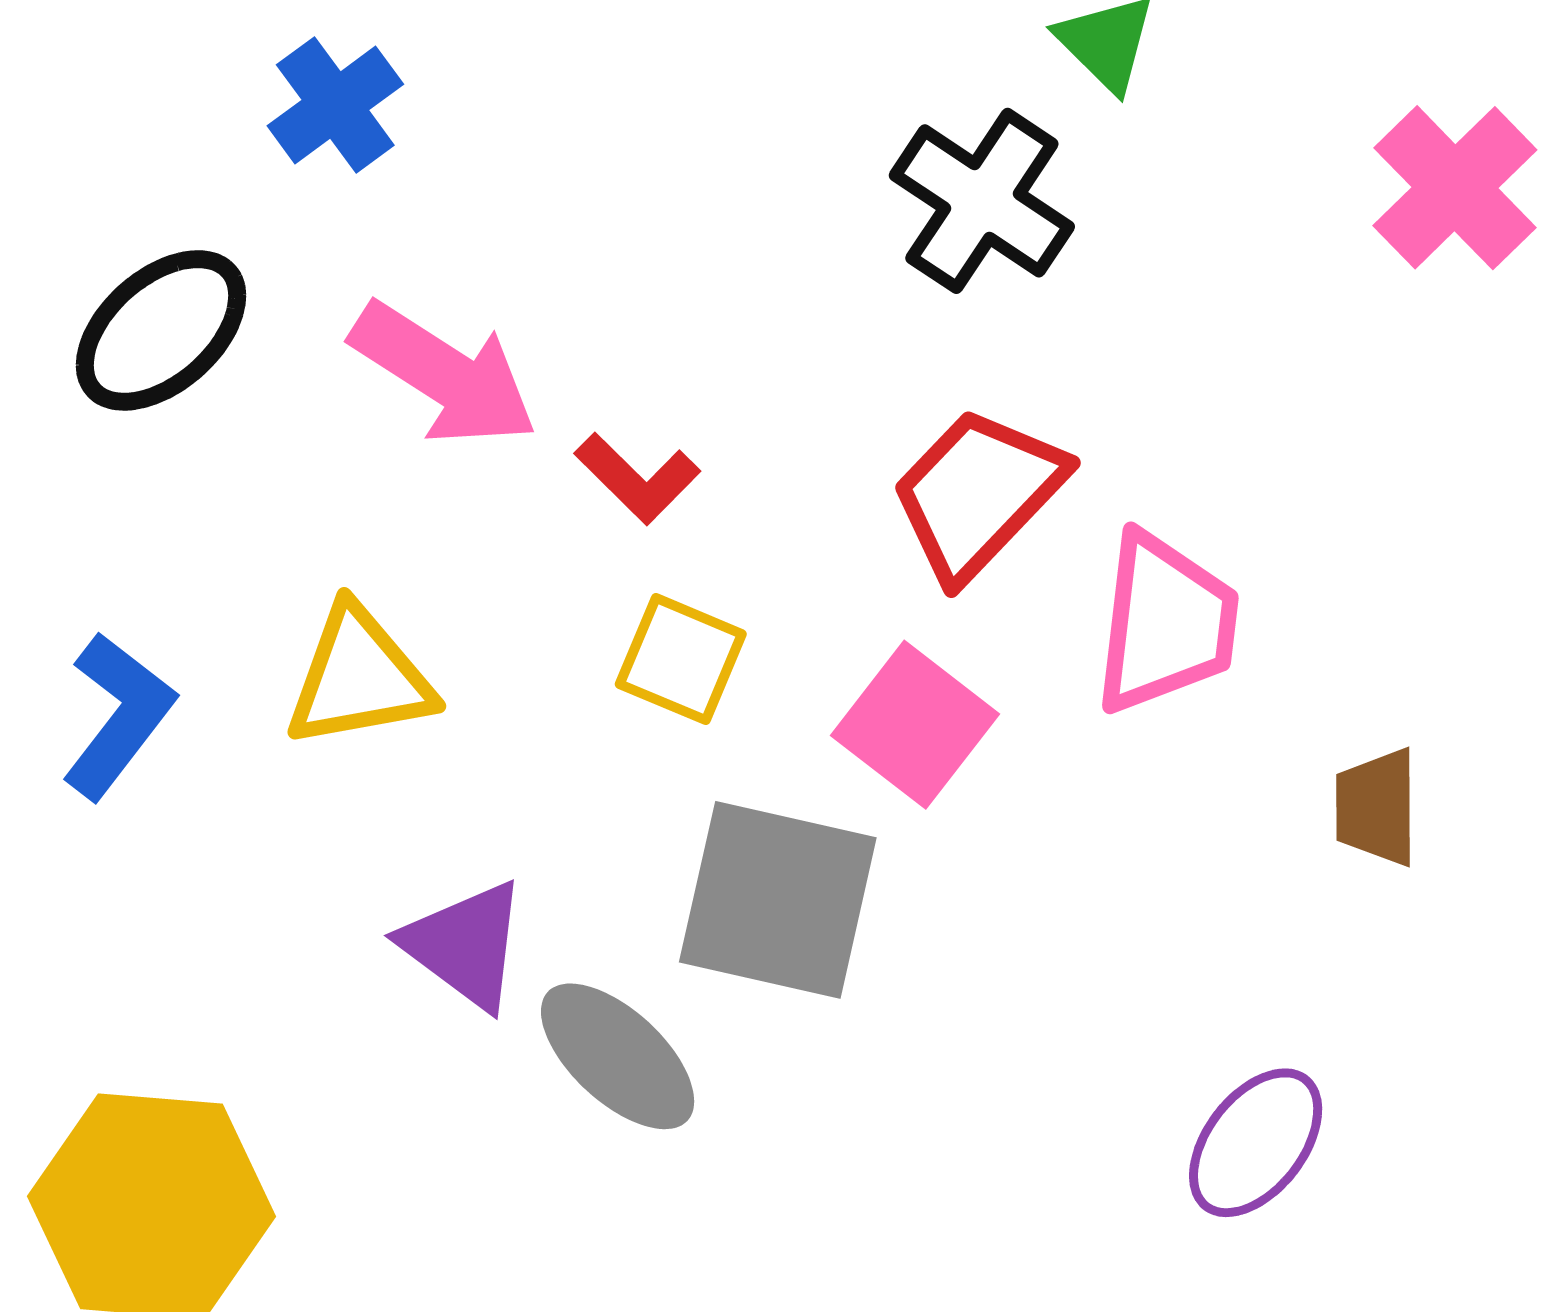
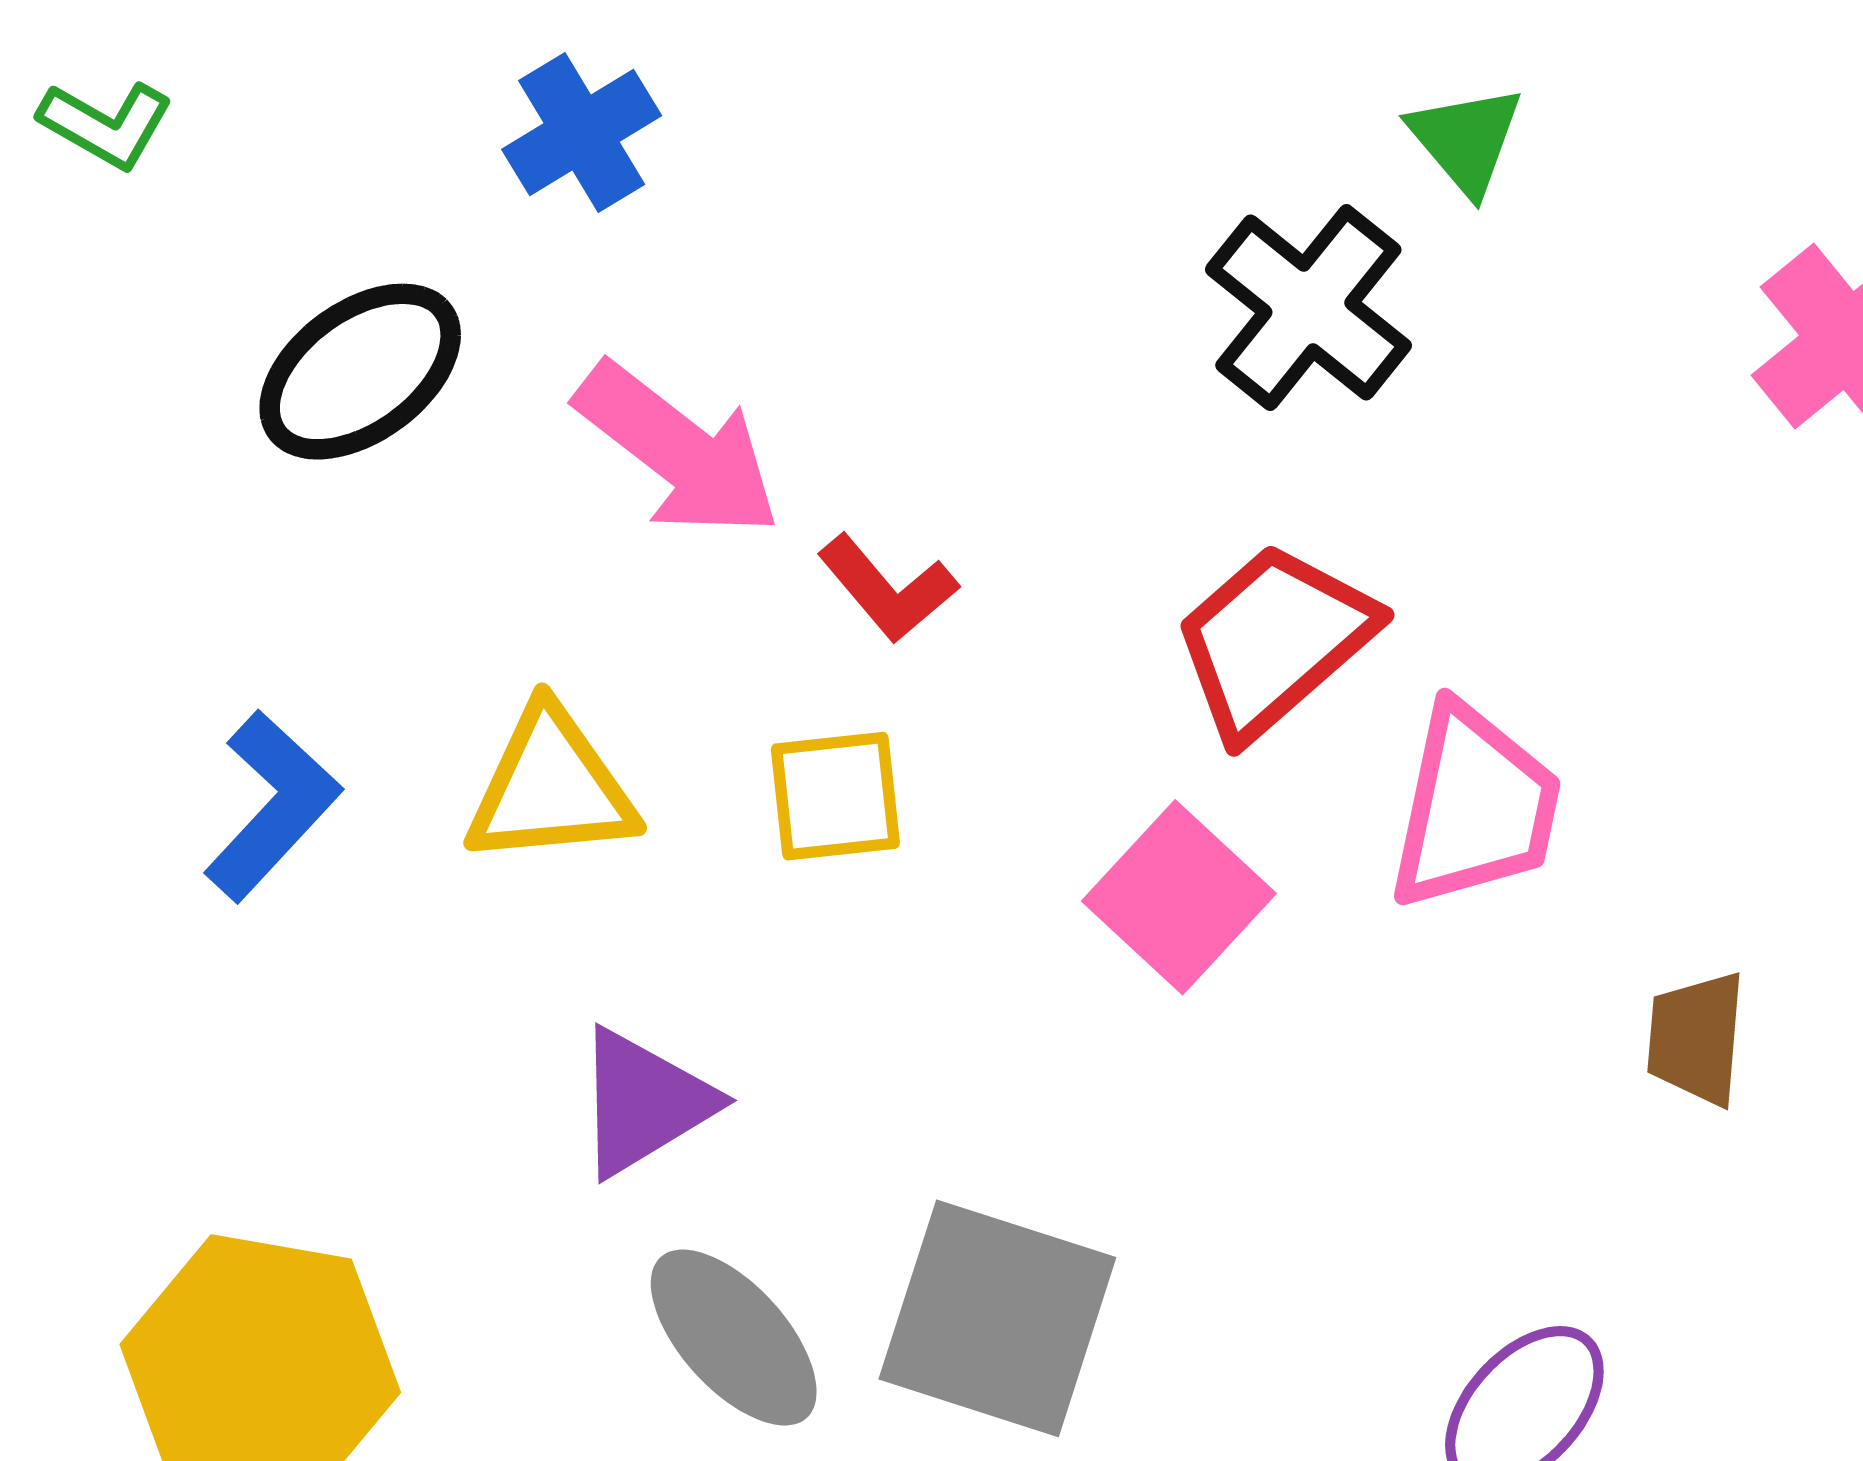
yellow square: (681, 659) -> (835, 796), moved, turned -34
gray square: (778, 900) -> (997, 1318), moved
purple triangle: (465, 945) -> (644, 1102), turned 47
gray ellipse: (618, 1056) -> (734, 1338), moved

